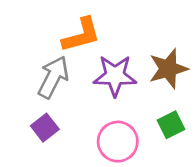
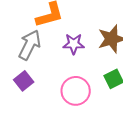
purple star: (115, 76) -> (74, 44), size x0.7

